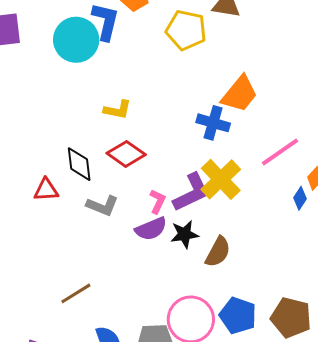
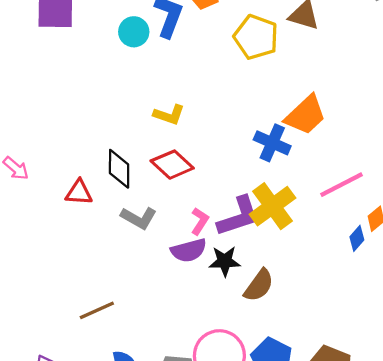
cyan circle: (76, 40) -> (134, 32), size x0.6

